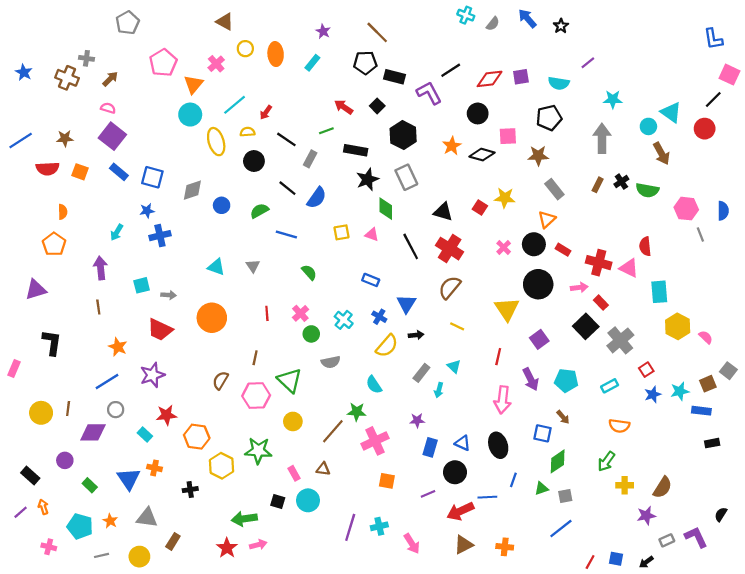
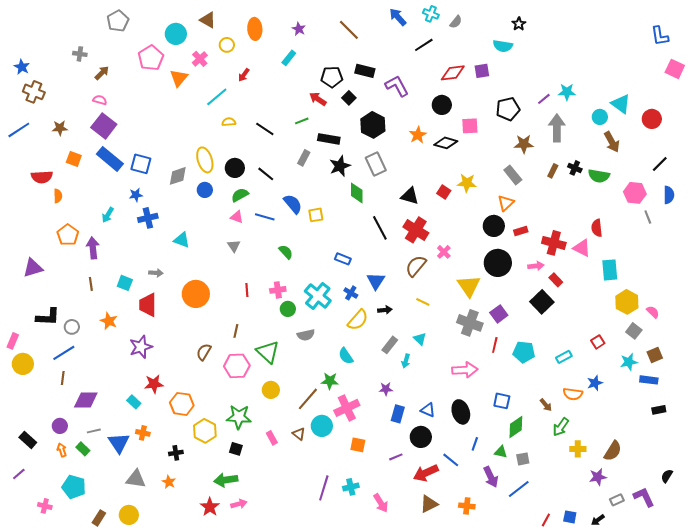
blue arrow: (527, 18) -> (398, 17), moved
orange ellipse: (276, 54) -> (255, 29), moved
black pentagon: (365, 63) -> (332, 77), moved
purple line: (588, 63) -> (544, 99), moved
black line: (451, 70) -> (424, 45), moved
brown cross: (67, 78) -> (34, 92), moved
cyan semicircle: (559, 83) -> (503, 46), moved
black line: (713, 99) -> (660, 164), moved
red arrow: (266, 112) -> (244, 75), moved
cyan circle: (190, 115) -> (176, 34), moved
yellow ellipse: (216, 142) -> (205, 160), moved
brown star: (538, 156) -> (524, 144), moved
gray rectangle: (310, 159) -> (304, 158), moved
black circle: (254, 161) -> (235, 168), moved
red semicircle: (48, 169) -> (42, 177), moved
blue rectangle: (119, 172) -> (110, 159), size x1.5
black cross: (621, 182) -> (575, 168), turned -32
blue semicircle: (317, 198) -> (293, 204), moved, turned -75
pink triangle: (372, 235) -> (237, 217), moved
orange pentagon: (54, 244) -> (68, 235), moved
pink cross: (504, 247) -> (444, 252), moved
red rectangle: (563, 250) -> (521, 231), turned -48
cyan triangle: (216, 267) -> (182, 240), moved
cyan square: (142, 285) -> (125, 283), moved, turned 35
pink cross: (300, 313) -> (278, 290), turned 35
cyan cross: (344, 320) -> (318, 296), size x1.5
red trapezoid: (160, 330) -> (148, 305), turned 65
gray cross: (620, 340) -> (470, 323), moved, turned -30
black L-shape: (52, 343) -> (48, 317), turned 85
red line: (498, 357) -> (495, 345), moved
gray square: (728, 371) -> (634, 331), moved
purple arrow: (531, 379) -> (491, 477), moved
blue line: (107, 381) -> (64, 353), moved
blue star: (653, 394) -> (595, 383), moved
pink arrow: (503, 400) -> (465, 370), turned -100
gray circle: (116, 410) -> (72, 327), moved
yellow circle: (41, 413) -> (23, 364), moved
brown arrow: (563, 417) -> (546, 405), moved
brown triangle: (323, 469) -> (299, 434), turned 32
green triangle: (541, 488) -> (501, 452), turned 32
blue line: (487, 497) -> (451, 460), turned 42
cyan circle: (308, 500) -> (322, 426), moved
black square: (278, 501) -> (236, 449), moved
orange arrow: (43, 507) -> (62, 450), moved
orange star: (110, 521) -> (169, 482), moved
brown rectangle: (173, 541) -> (99, 518), moved
gray line: (102, 555) -> (94, 431), moved

